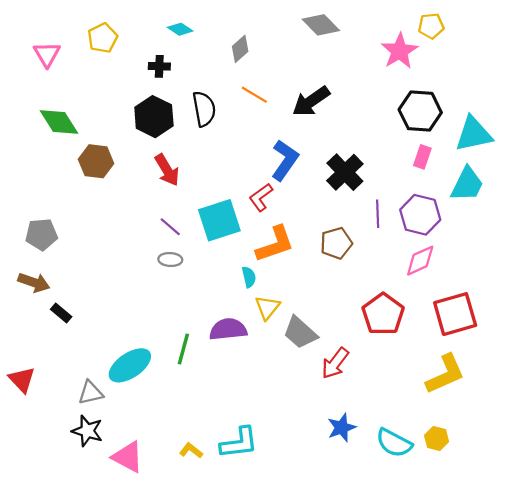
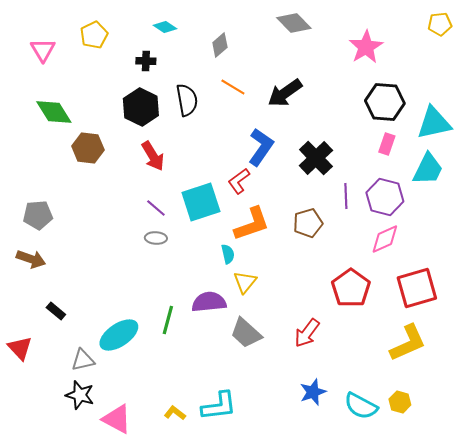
yellow pentagon: (431, 26) -> (440, 24), moved
black rectangle: (61, 313) -> (56, 311), moved
gray trapezoid: (300, 333) -> (246, 333), moved

